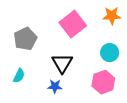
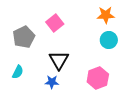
pink square: (73, 24) -> (55, 23), moved, size x0.7
cyan circle: (110, 53) -> (109, 40), moved

